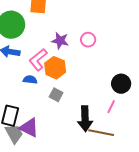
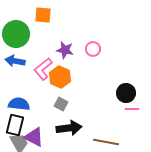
blue semicircle: (30, 80) -> (19, 104), moved, size x1.5
pink line: (111, 107) -> (132, 109), moved, turned 64
black arrow: (85, 119) -> (69, 128), moved, turned -95

